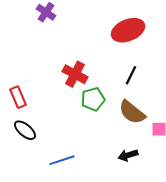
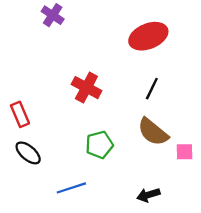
green pentagon: (93, 99) -> (99, 145), moved
black arrow: (128, 155) -> (148, 195), moved

